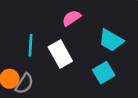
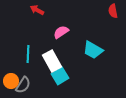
cyan square: (104, 73) -> (60, 76), moved

